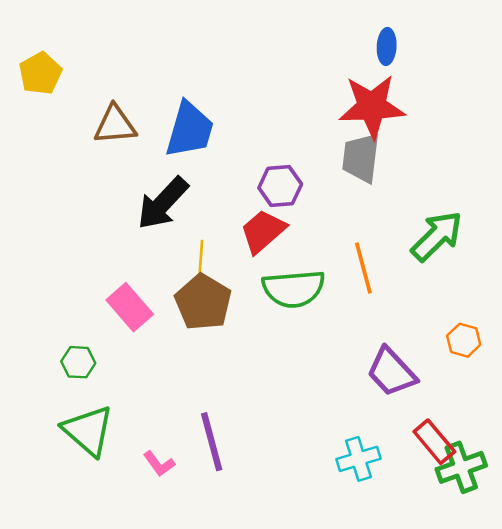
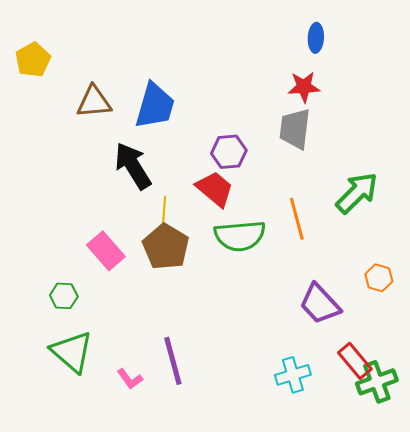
red star: (372, 106) -> (304, 87), size x0.6
black arrow: (163, 203) -> (133, 166), turned 105
red trapezoid: (263, 231) -> (215, 189), turned 81

